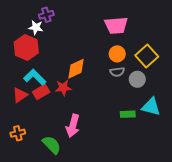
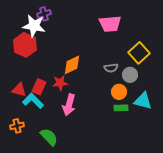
white star: (36, 27) -> (34, 26), size x1.6
orange circle: (117, 54) -> (119, 92), moved
cyan L-shape: (35, 77) -> (33, 101), moved
red rectangle: (41, 92) -> (39, 87), turned -35
red triangle: (20, 95) -> (19, 90), turned 49
pink arrow: (73, 126) -> (69, 105), moved

